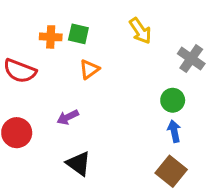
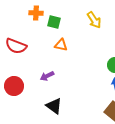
orange cross: (51, 37) -> (36, 13), moved
orange triangle: (89, 69) -> (61, 45), turned 48

